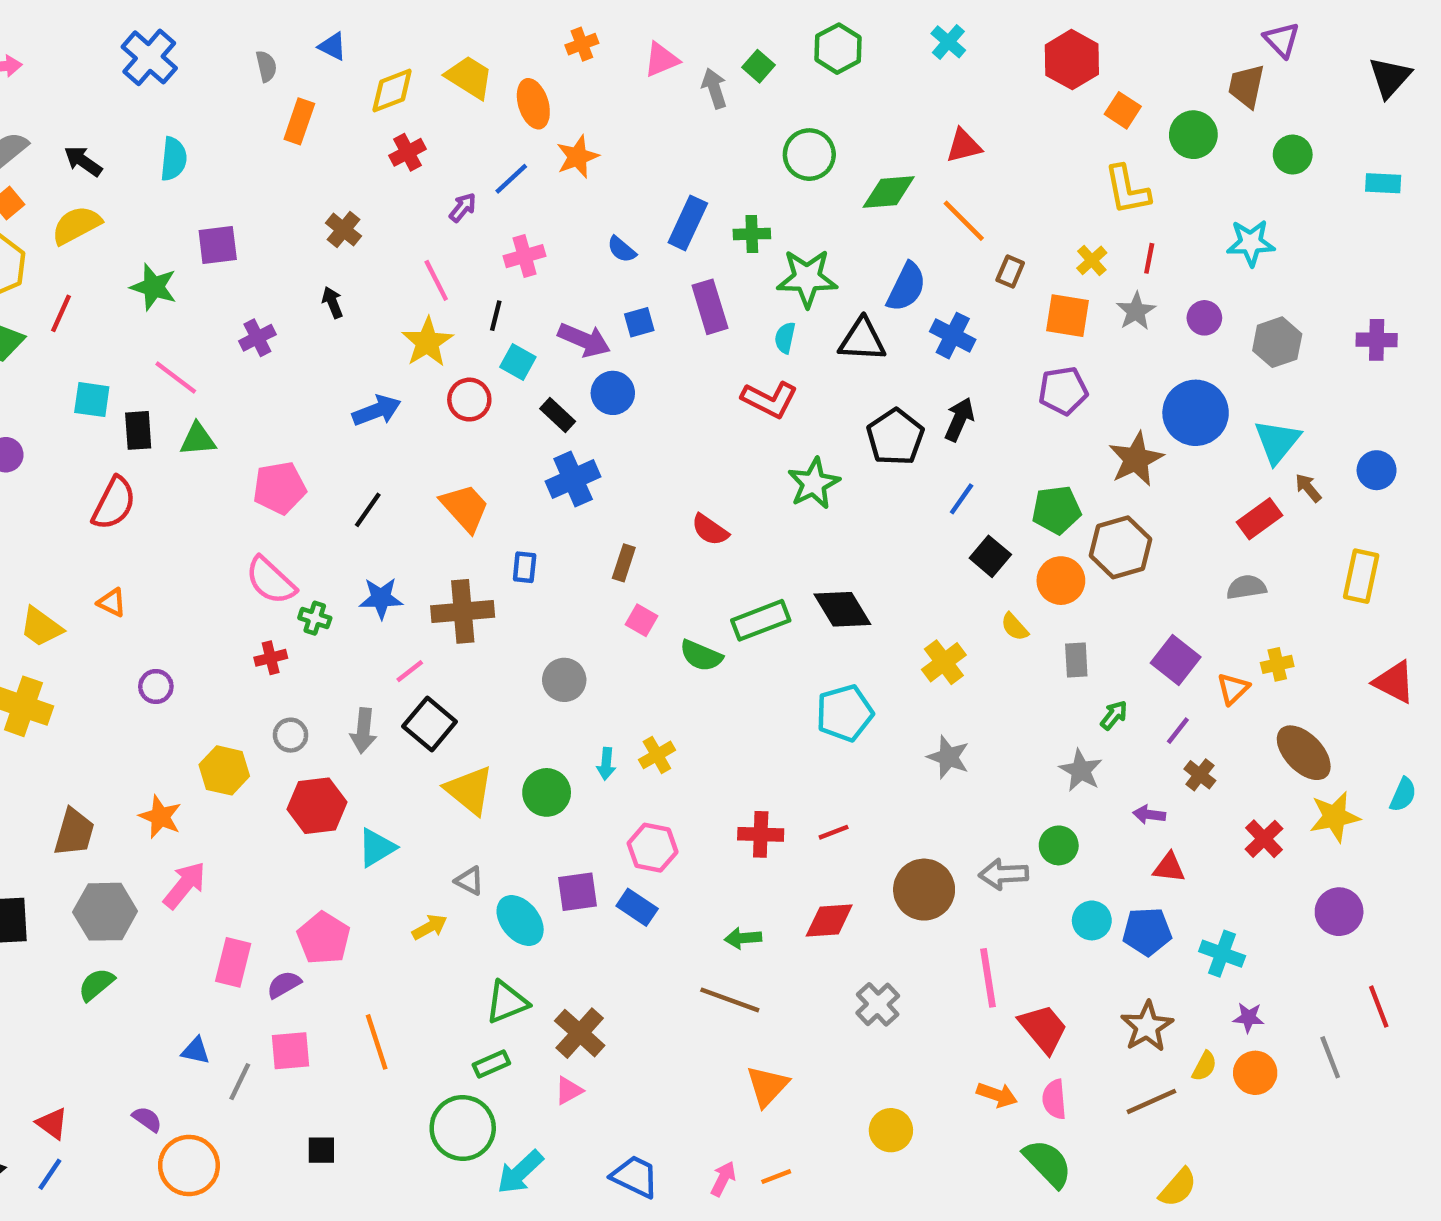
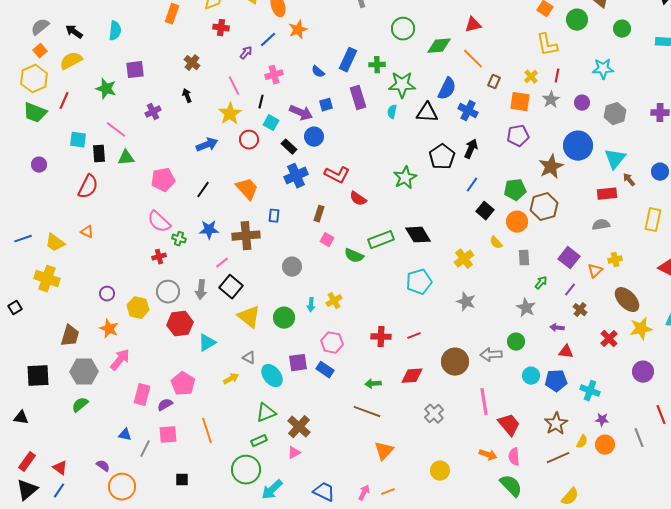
red cross: (408, 152) -> (221, 28), turned 35
red L-shape: (770, 400) -> (337, 175), moved
red rectangle: (1260, 519) -> (607, 194), turned 30
purple circle: (156, 687) -> (107, 294), moved
gray circle: (291, 735) -> (168, 292), size x1.5

